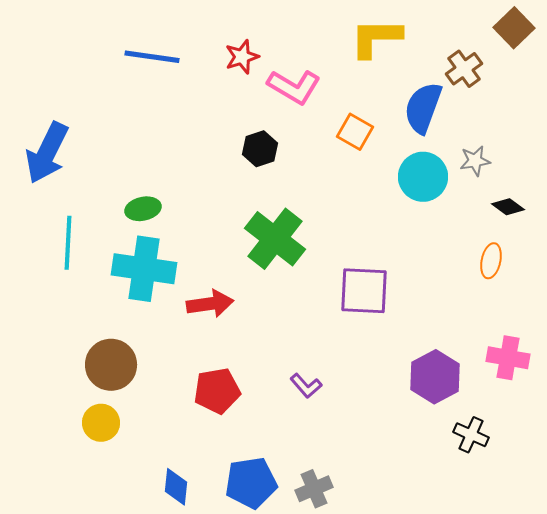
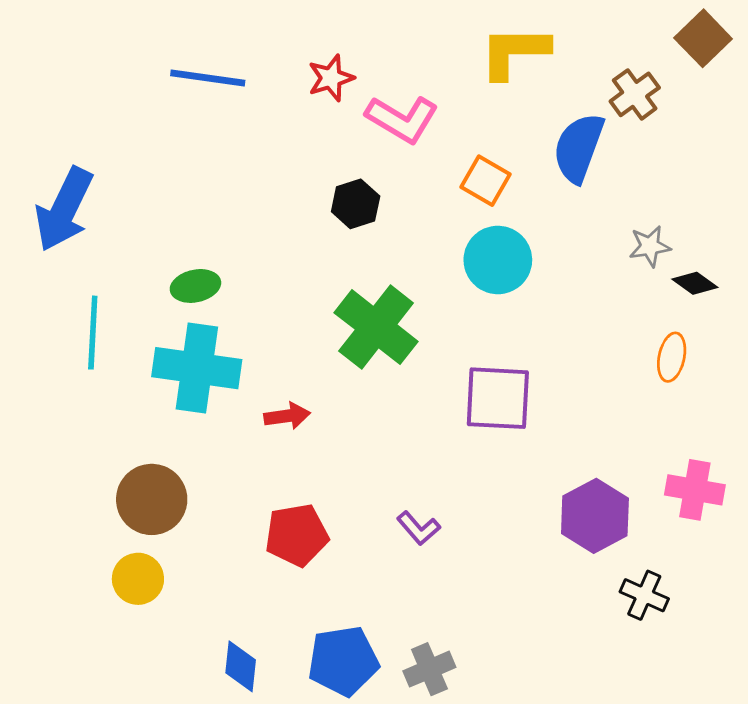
gray star: (475, 161) -> (650, 246), moved
cyan circle: (423, 177) -> (498, 260), moved
red arrow: (210, 304) -> (287, 416), size x0.7

